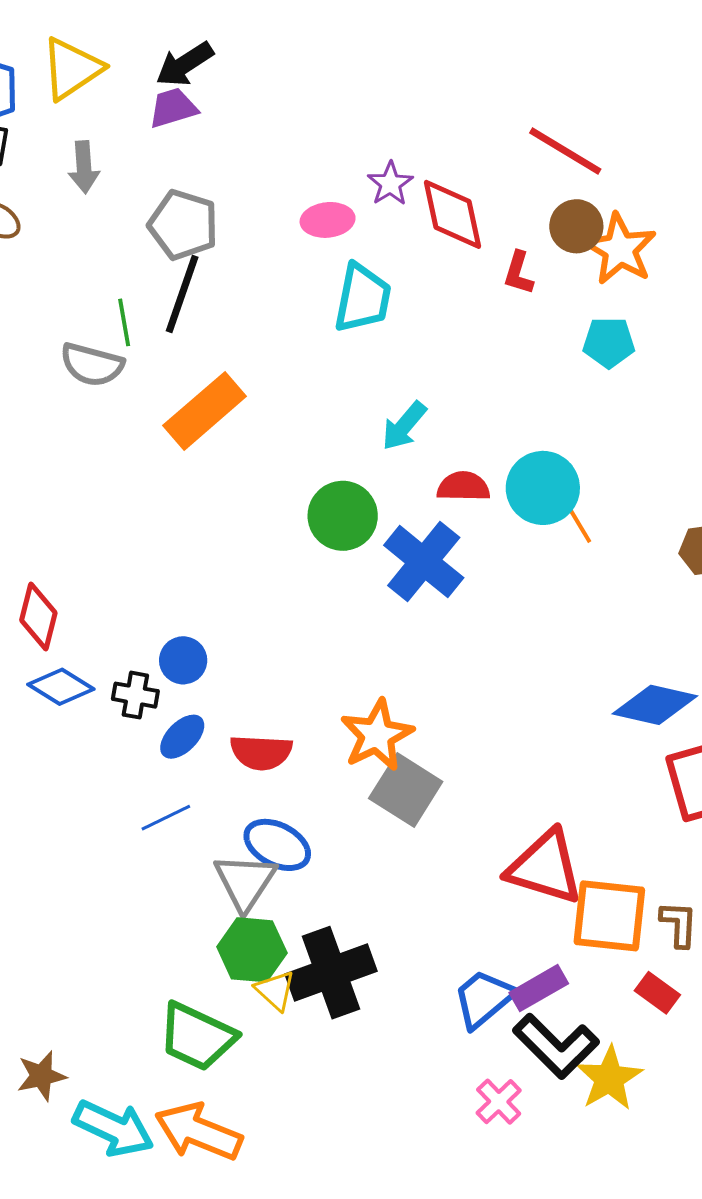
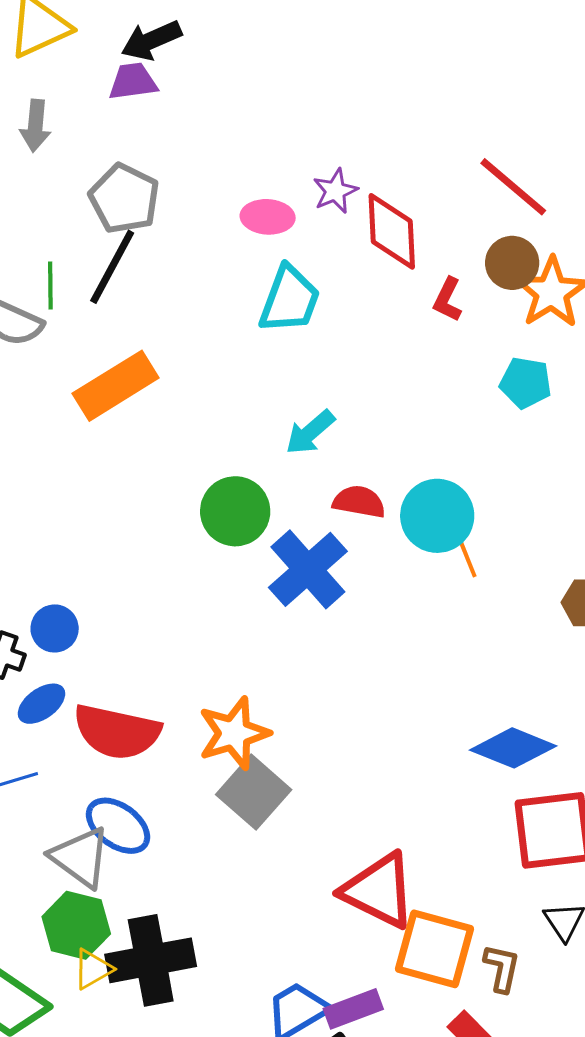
red semicircle: (261, 752) -> (117, 732), size x1.4
gray triangle: (245, 882) -> (80, 857), turned -36
yellow triangle: (275, 990) -> (93, 969), turned 39

